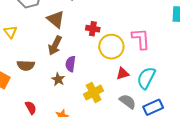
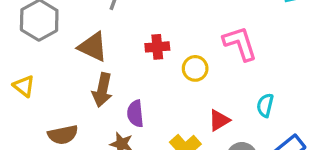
yellow circle: (111, 47) -> (195, 68), size x0.6
red triangle: (123, 73) -> (219, 120), moved
cyan semicircle: (146, 78) -> (265, 105), size x0.6

